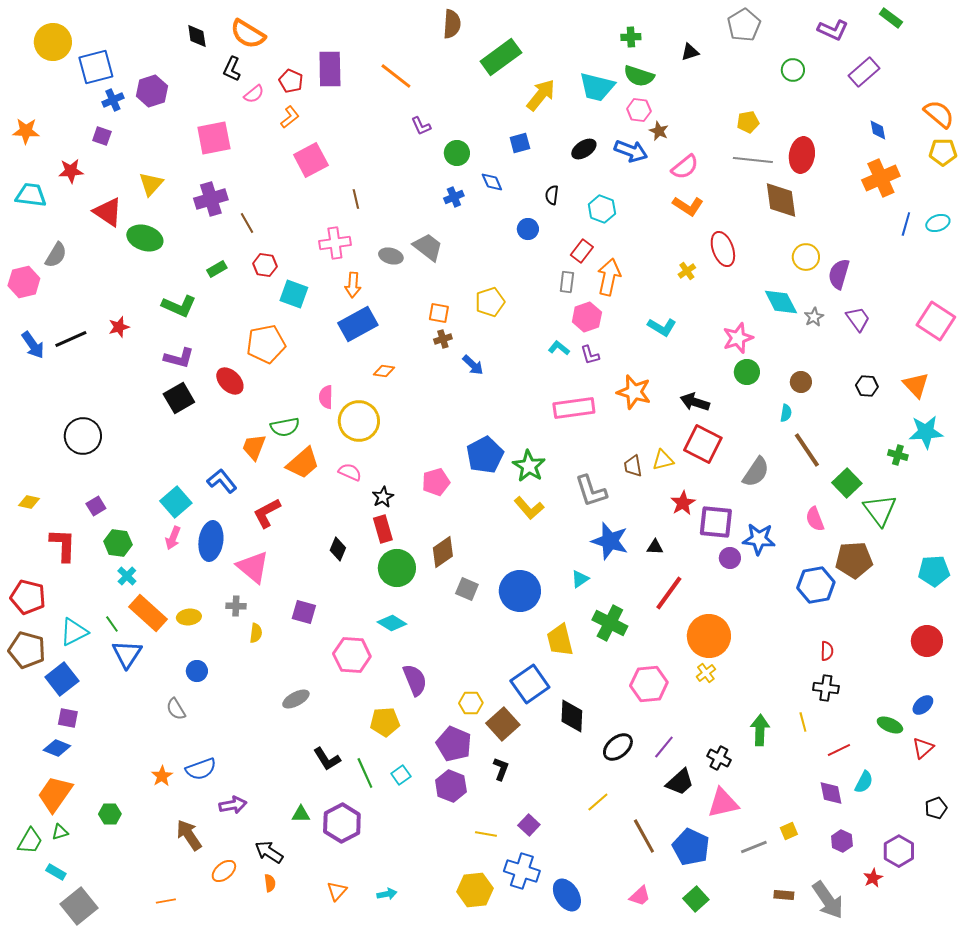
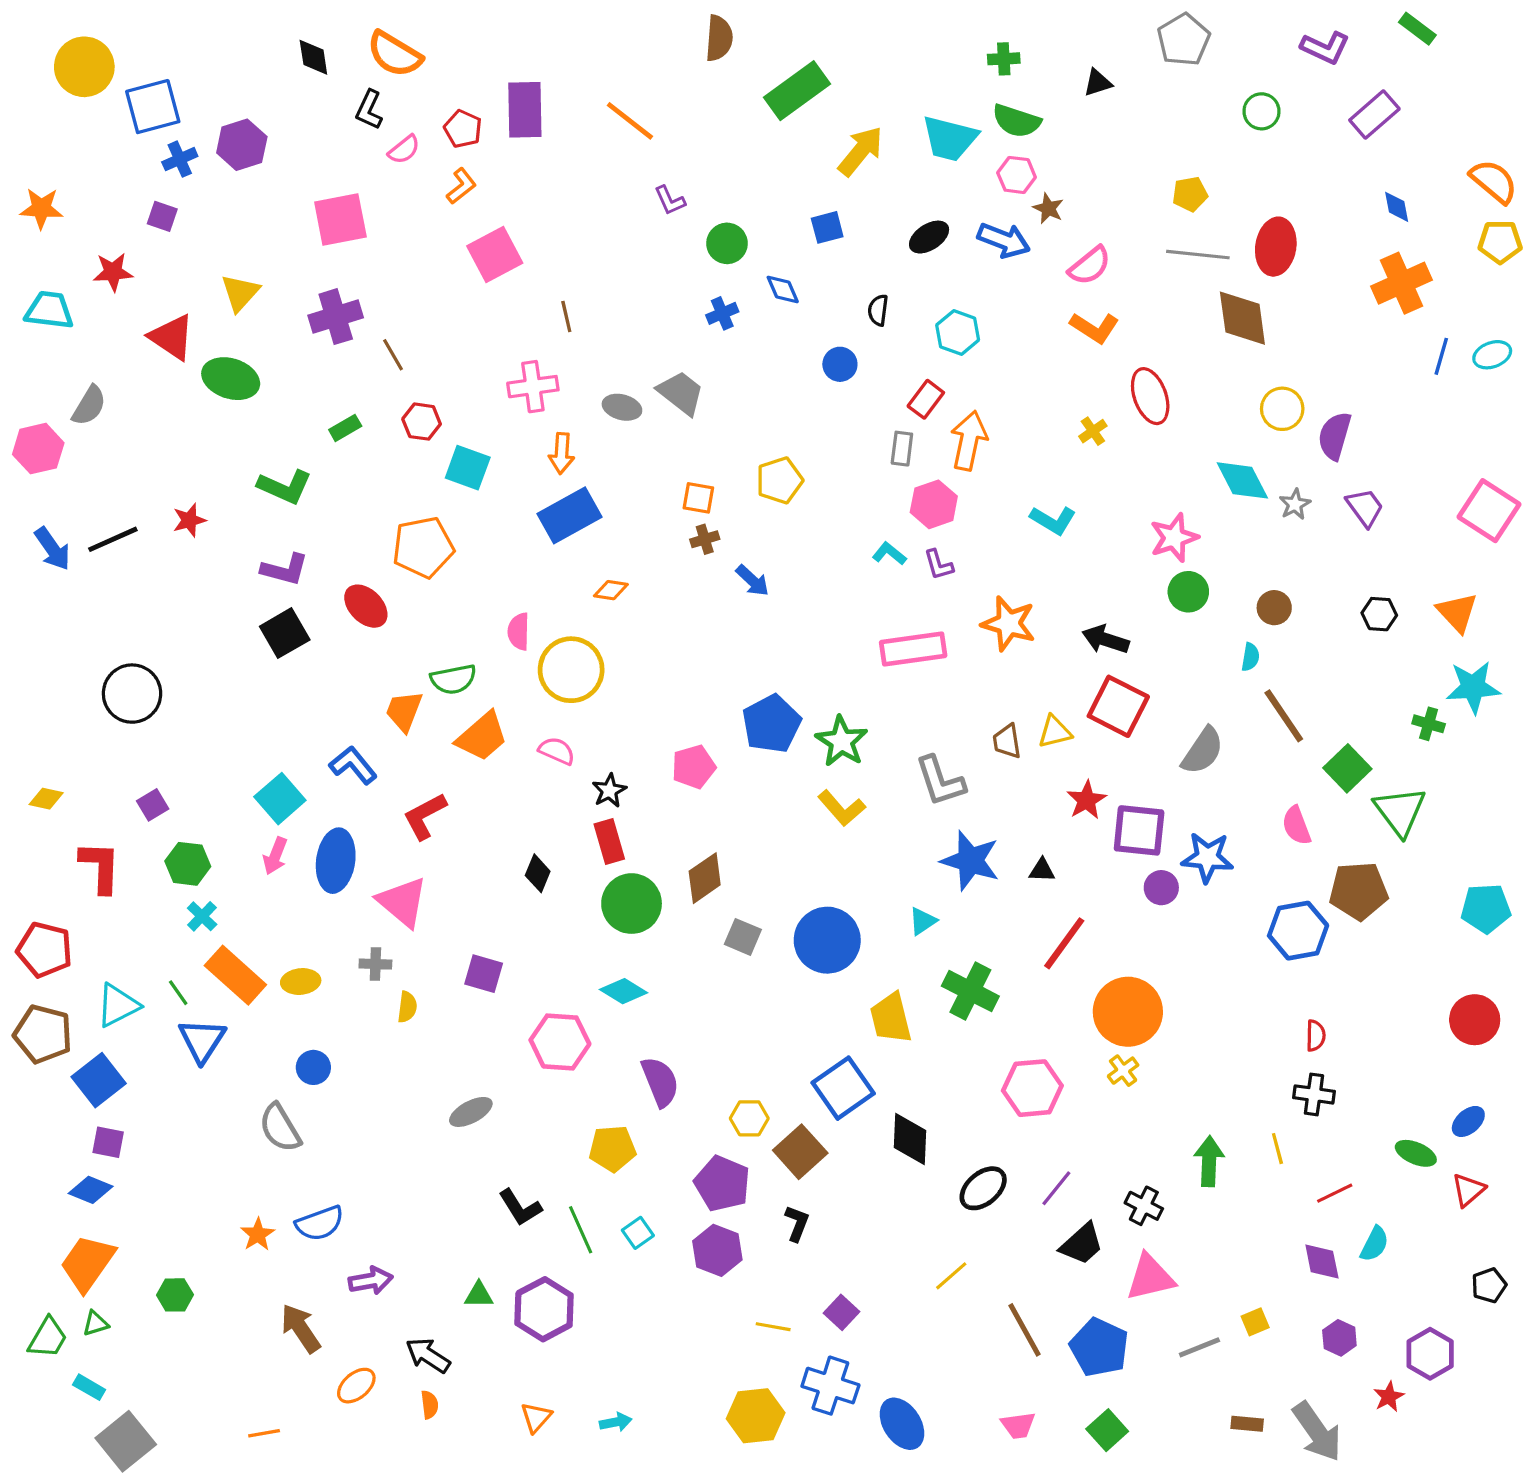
gray semicircle: (176, 709) -> (280, 1128), size x1.4
pink trapezoid: (640, 896) -> (1018, 1425), turned 35

